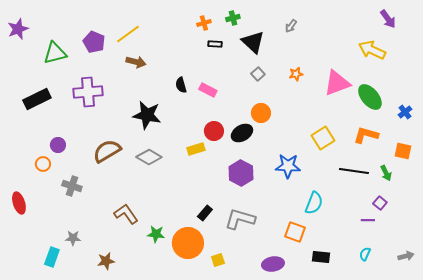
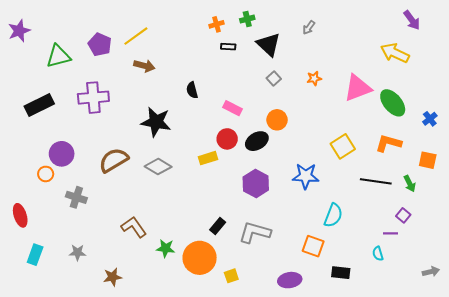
pink rectangle: (208, 90) -> (232, 108), moved
purple circle: (58, 145) -> (62, 154), size x1.5
cyan semicircle: (365, 254) -> (378, 254), moved, turned -40
cyan rectangle: (52, 257) -> (35, 255), moved

